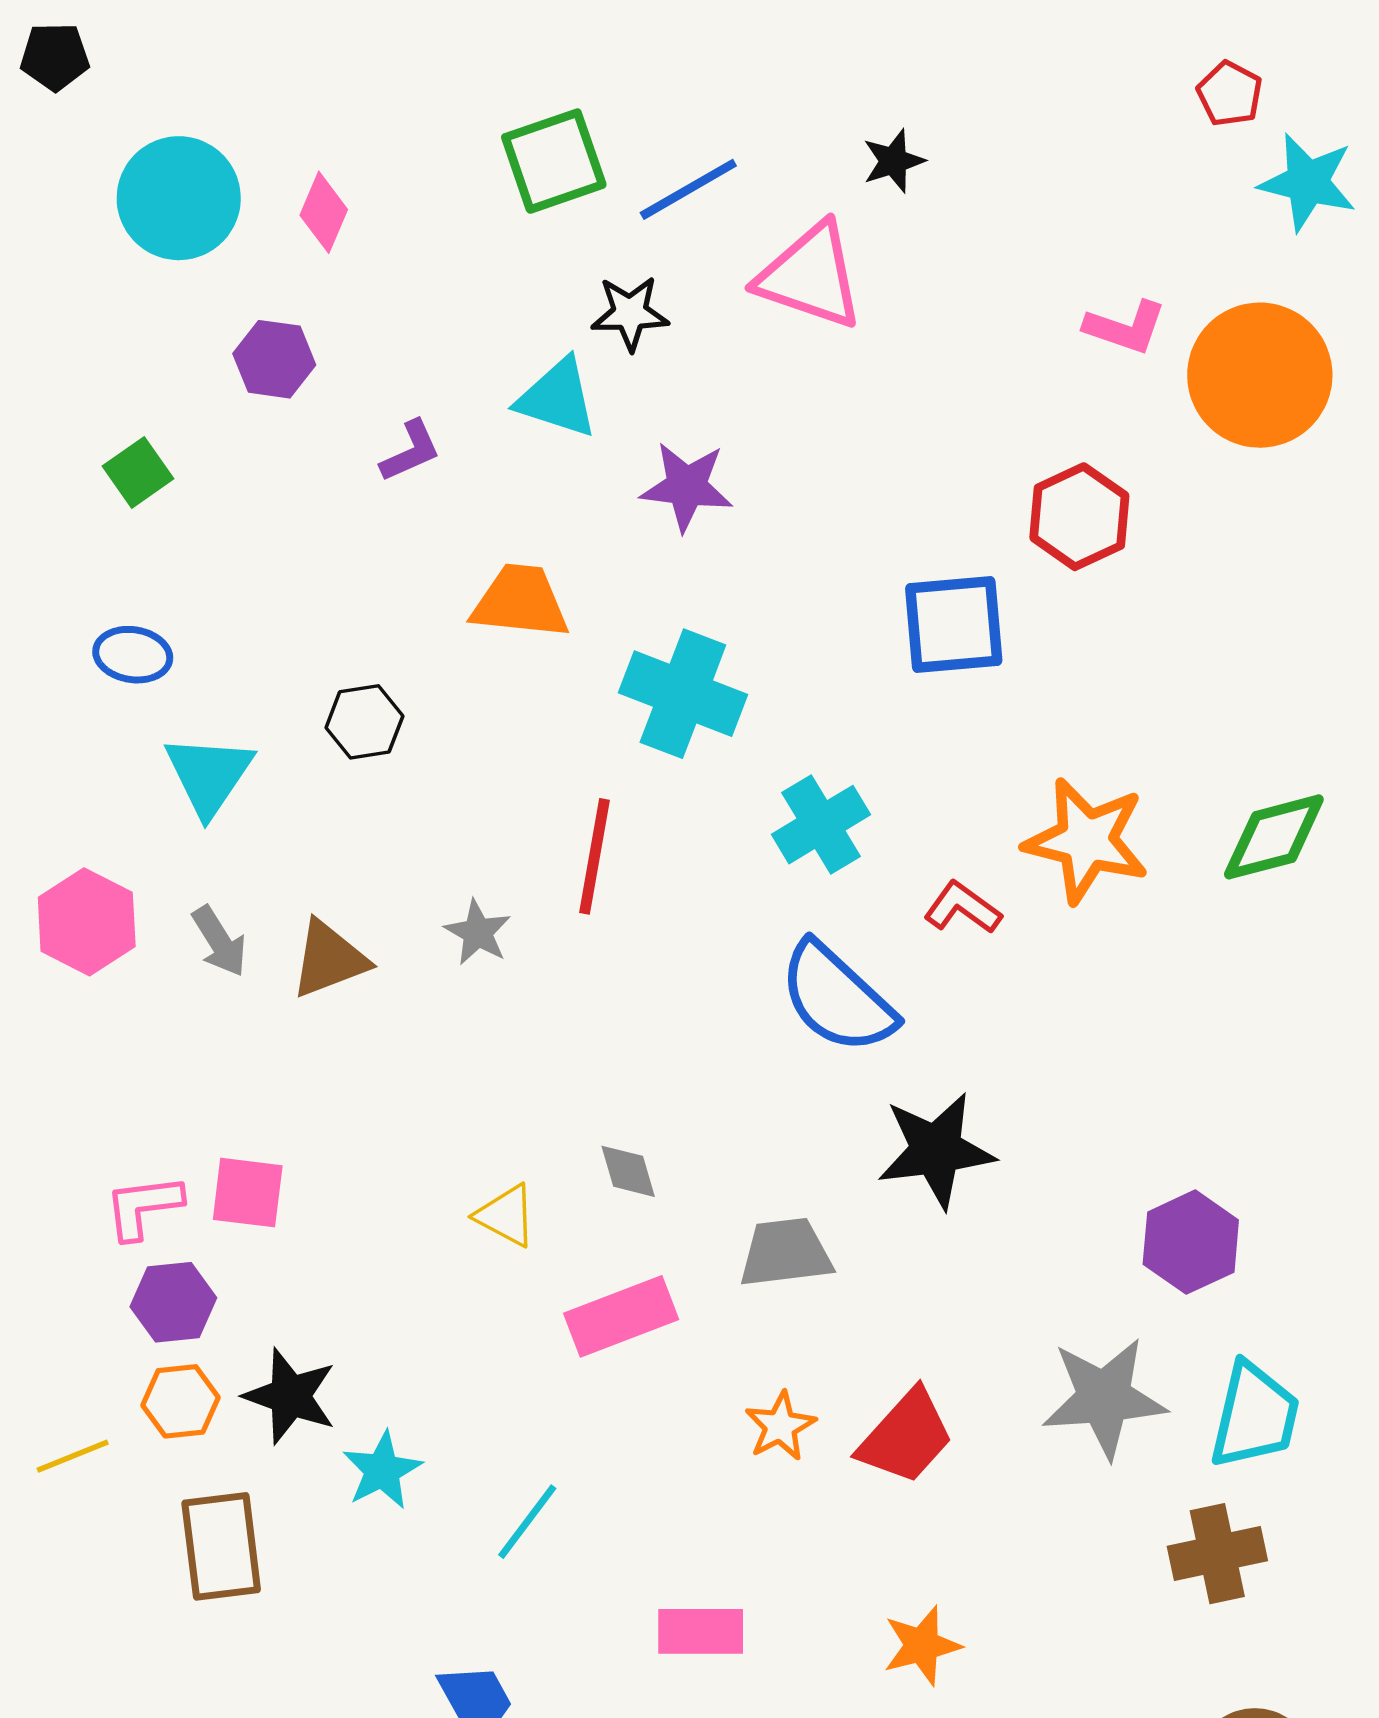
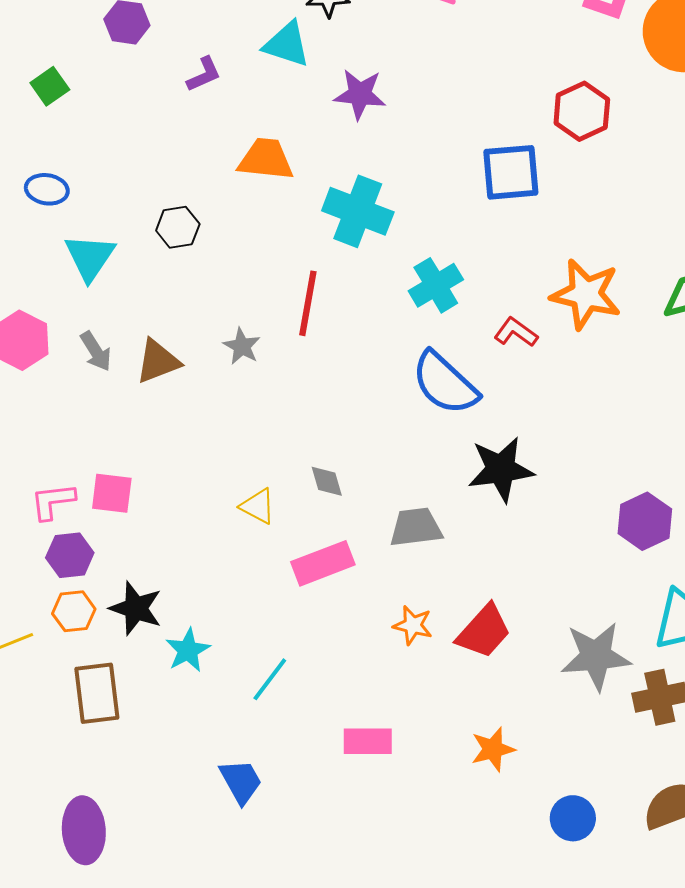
gray star: (1104, 1398) -> (596, 656), moved
orange star: (780, 1426) -> (413, 625), turned -30

